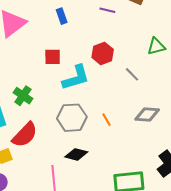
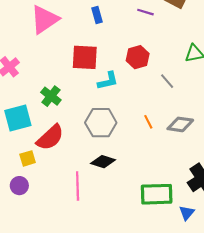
red square: (53, 57) -> (85, 57), size x1.5
cyan L-shape: (76, 78) -> (108, 81), size x0.7
orange line: (106, 120) -> (148, 122), moved

